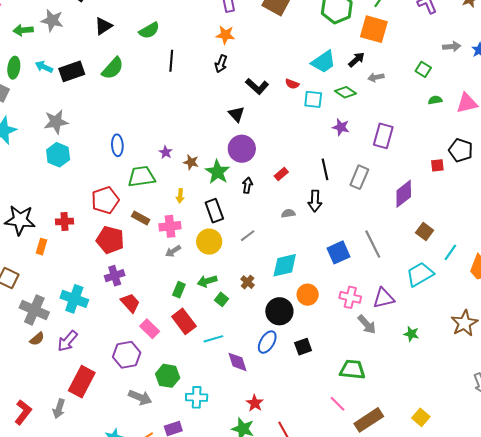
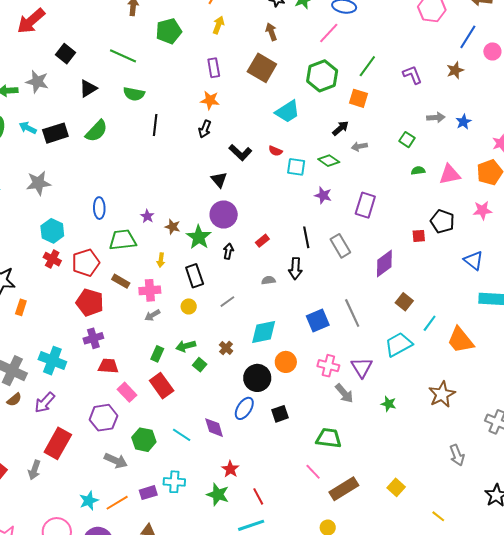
orange square: (374, 29) -> (359, 98), size x0.7
green semicircle: (149, 30) -> (134, 94), turned 40
cyan trapezoid: (324, 62) -> (287, 112), moved
cyan hexagon: (58, 155) -> (52, 231), moved
gray rectangle: (359, 177) -> (340, 246), turned -55
red cross: (64, 222) -> (52, 259), moved, turned 30
yellow circle: (209, 242) -> (189, 306), size x0.6
purple triangle: (384, 298) -> (362, 367), turned -50
red trapezoid: (130, 303) -> (108, 366), turned -45
cyan line: (213, 339) -> (182, 435), moved, turned 48
cyan cross: (197, 397) -> (174, 482), moved

